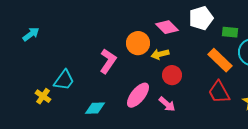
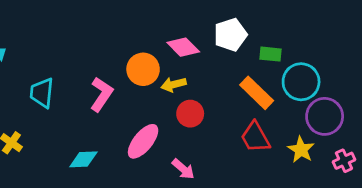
cyan trapezoid: (64, 80) -> (42, 93), moved, turned 150
pink arrow: (167, 104) -> (183, 169), moved

